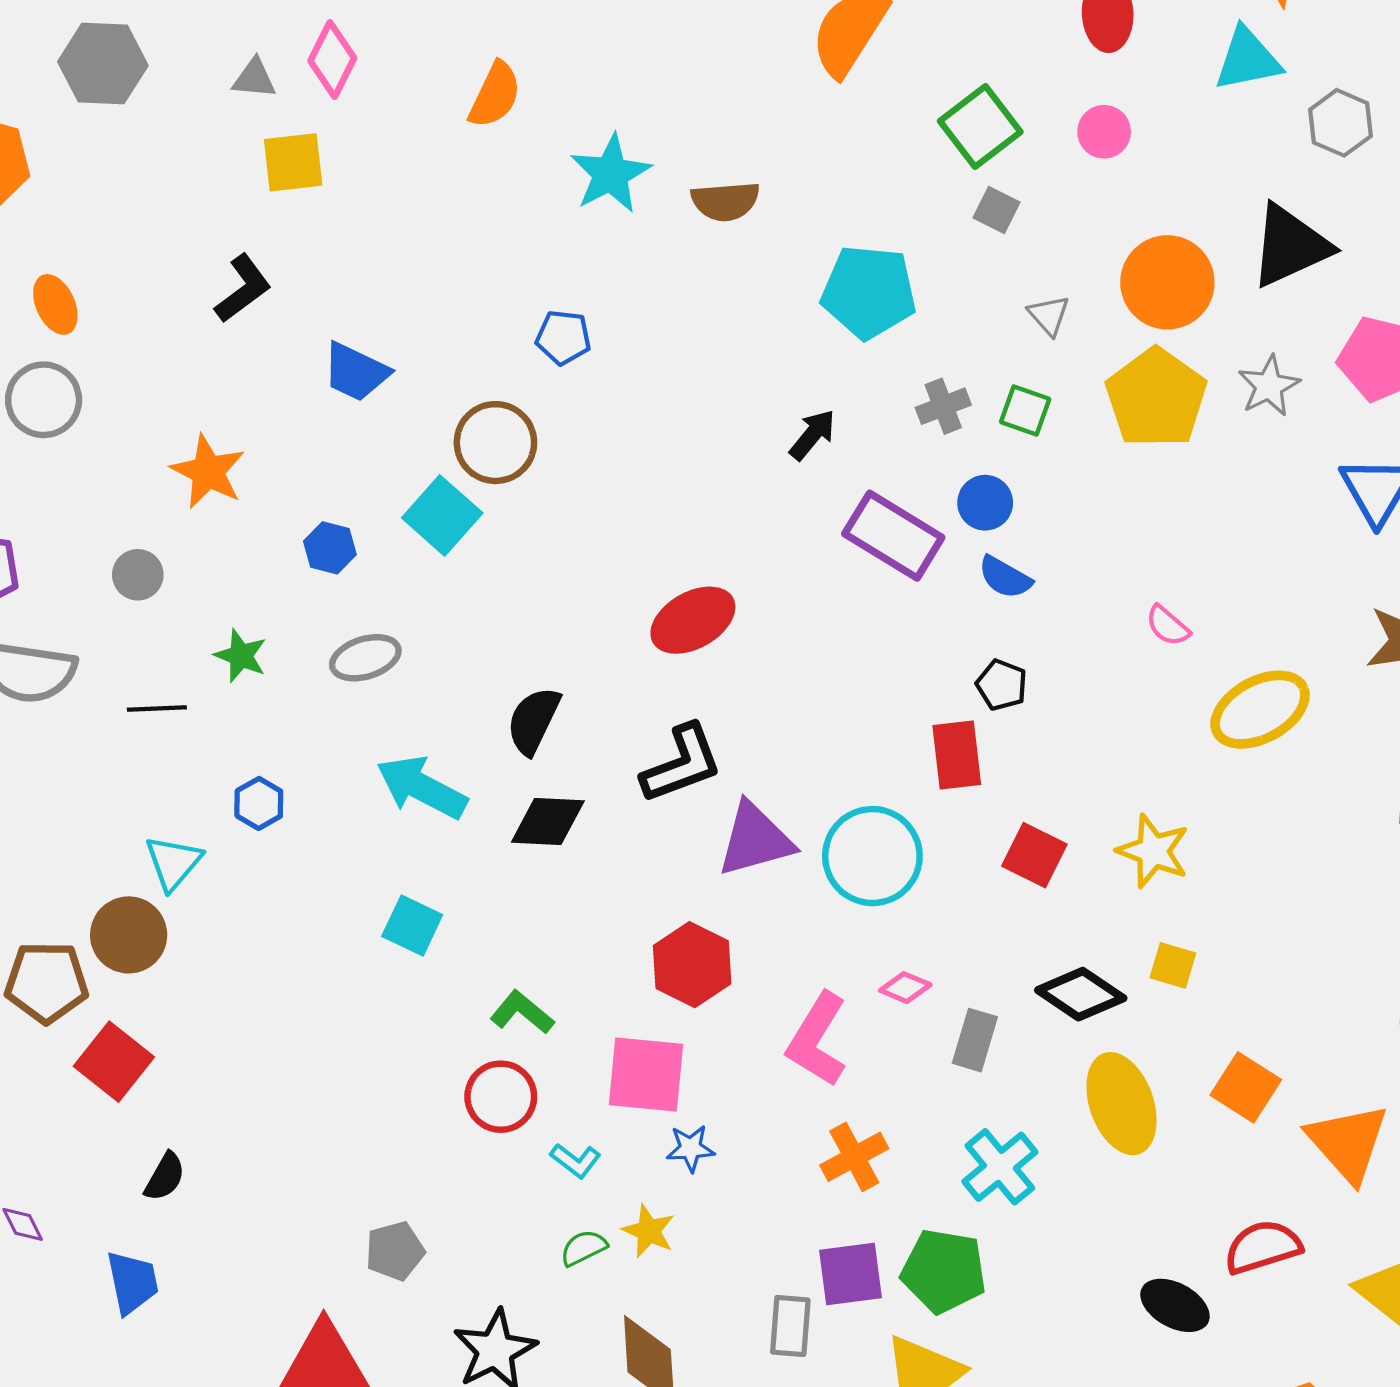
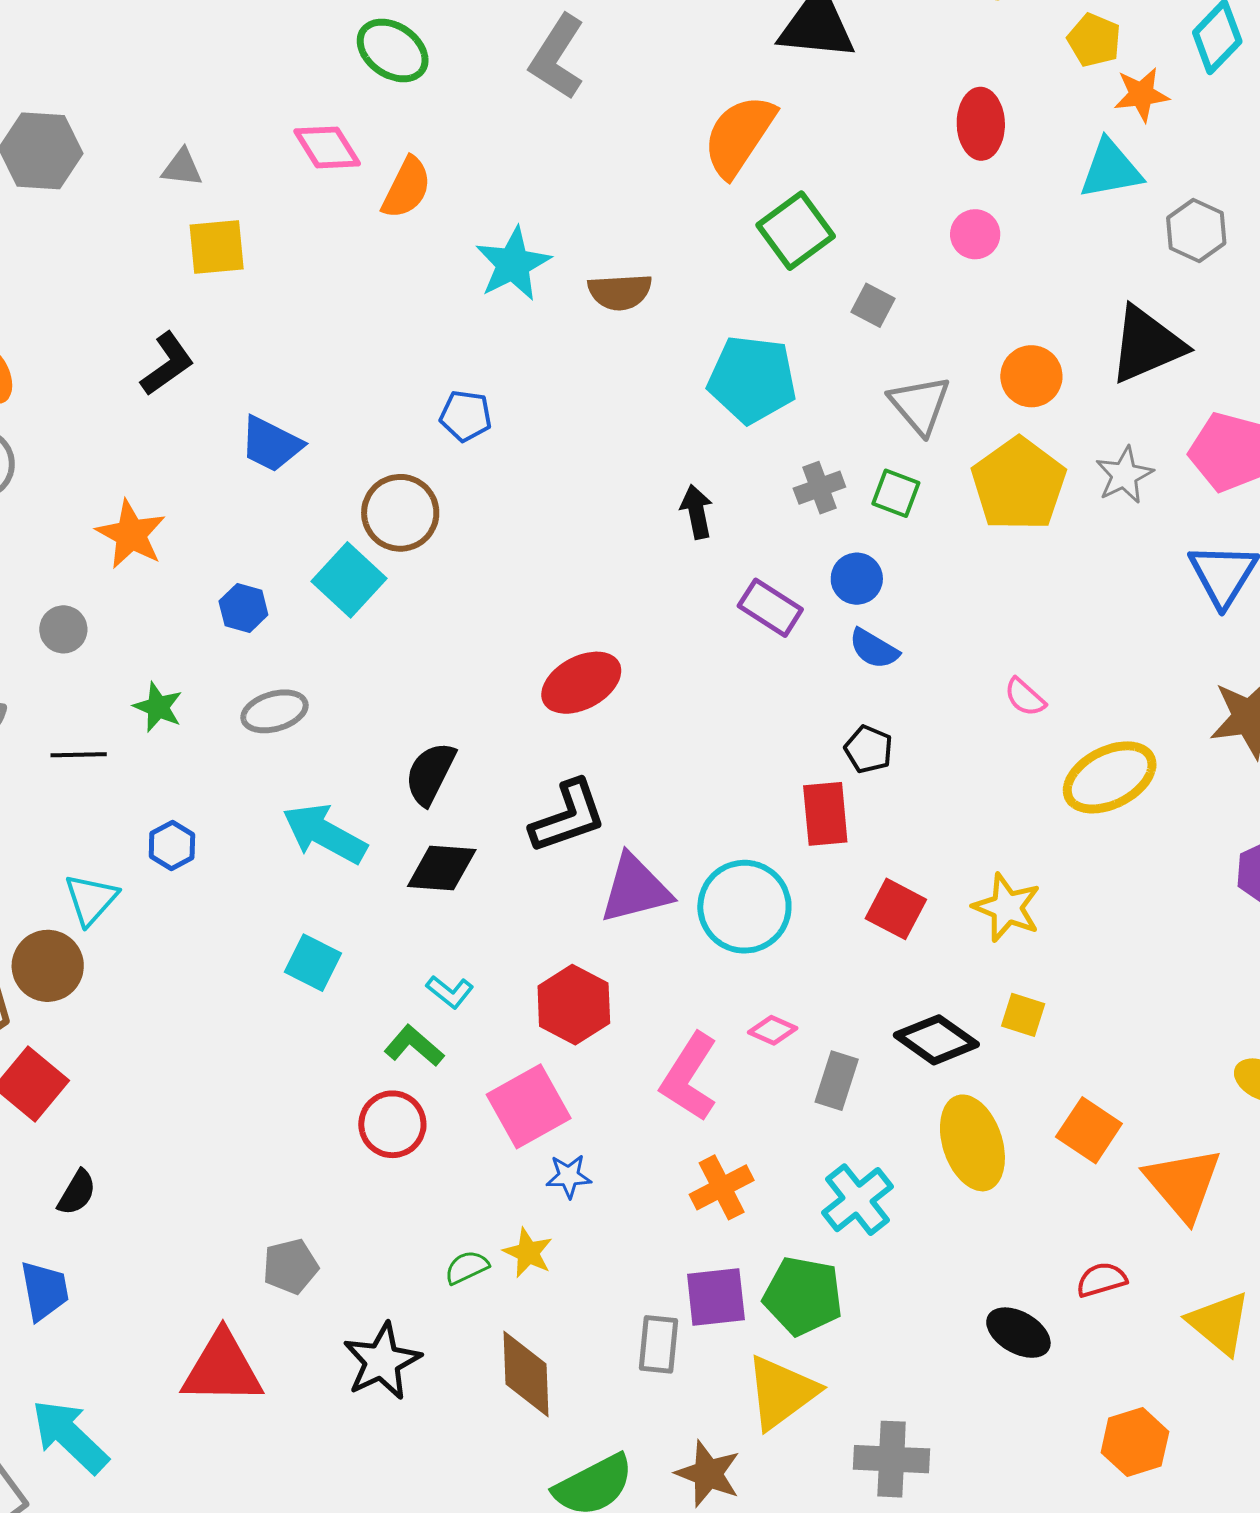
pink diamond: (332, 59) -> (327, 147), moved, turned -60
green square: (980, 126) -> (796, 231), moved
orange circle: (1167, 282) -> (1031, 376), size x0.7
gray triangle: (1049, 315) -> (920, 405), size x1.6
black arrow: (812, 435) -> (697, 512), turned -52
purple rectangle: (893, 536) -> (770, 608), size x0.7
pink square: (646, 1074) -> (529, 1106), turned -36
cyan L-shape: (576, 1161) -> (450, 992), moved
red semicircle: (1263, 1247) -> (1102, 1280), size x0.7

